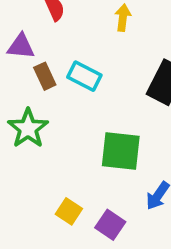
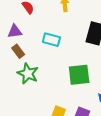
brown rectangle: (45, 76) -> (18, 51), moved

